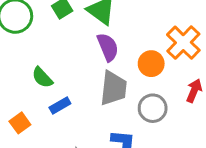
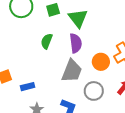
green semicircle: (42, 77) -> (47, 41), moved, turned 49
blue rectangle: (60, 106) -> (28, 87), moved

